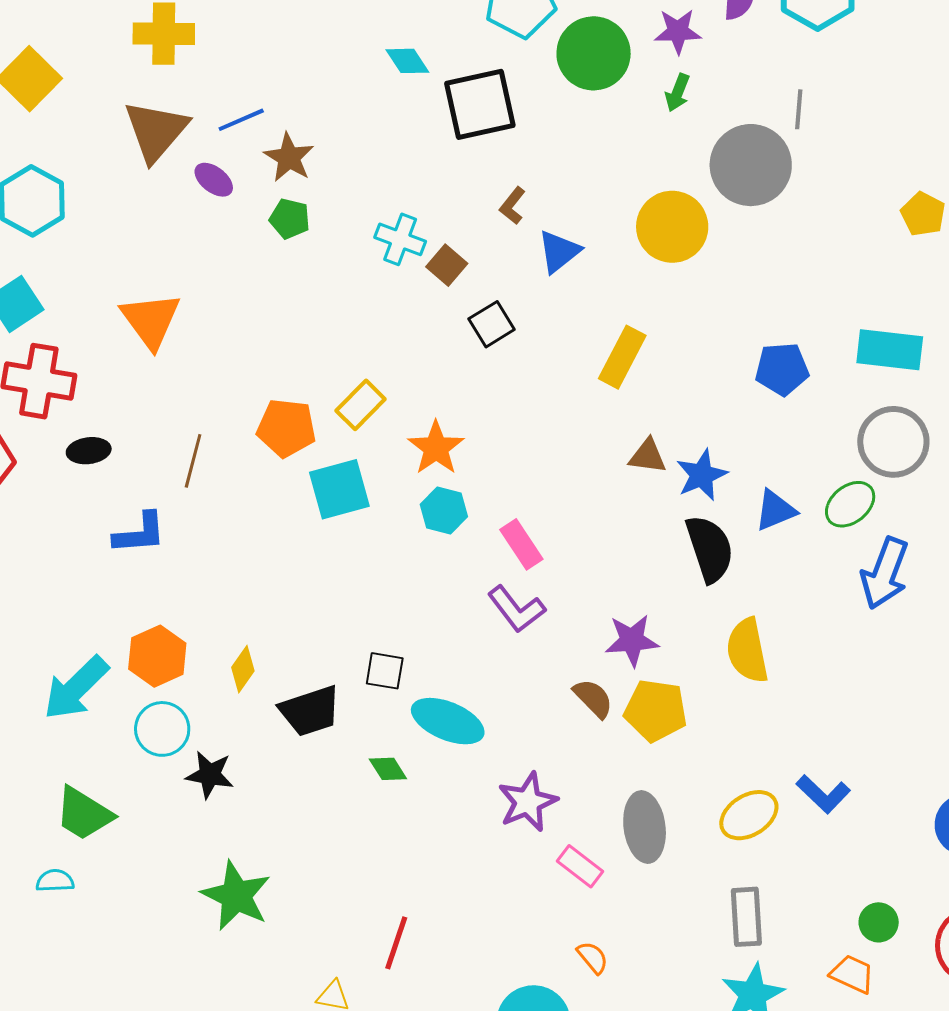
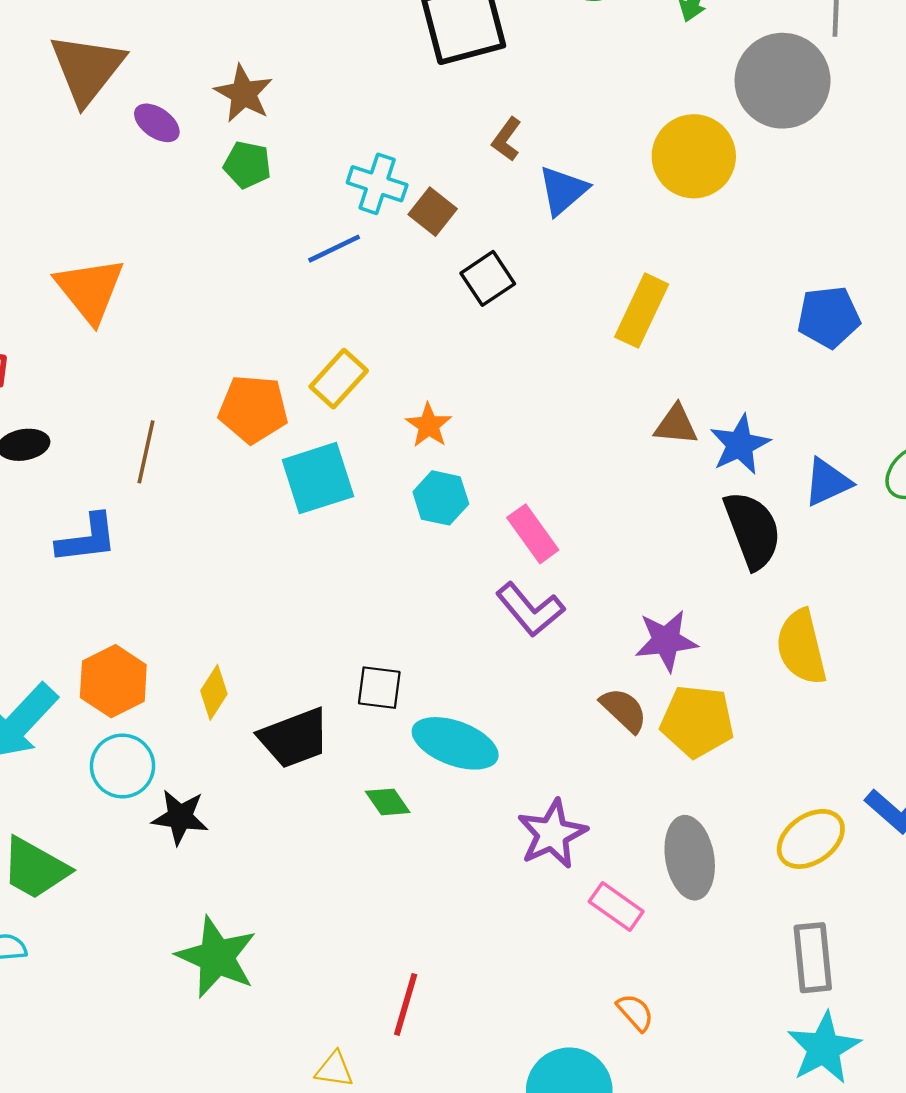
blue line: (241, 120) -> (334, 249), moved
orange star: (436, 448) -> (429, 425), size x0.7

